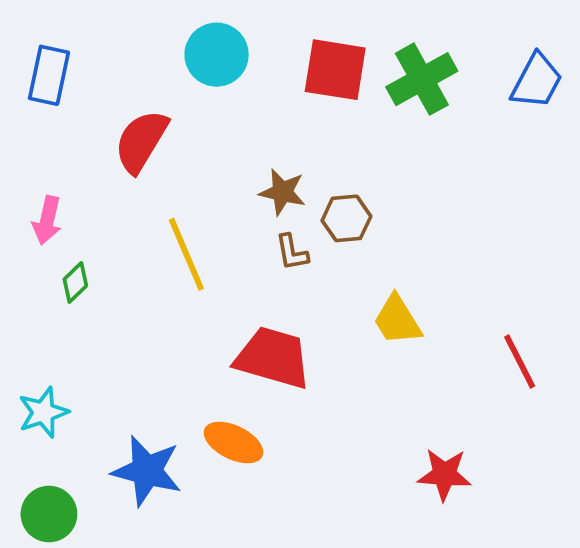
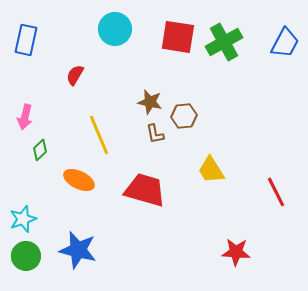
red semicircle: (141, 141) -> (75, 75), size x0.6
orange ellipse: (233, 442) -> (79, 180), moved
green circle: (49, 514) -> (26, 256), moved

